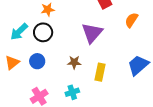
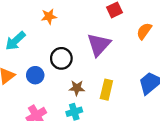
black circle: (43, 32) -> (61, 58), moved
brown star: (74, 62) -> (77, 88), moved

